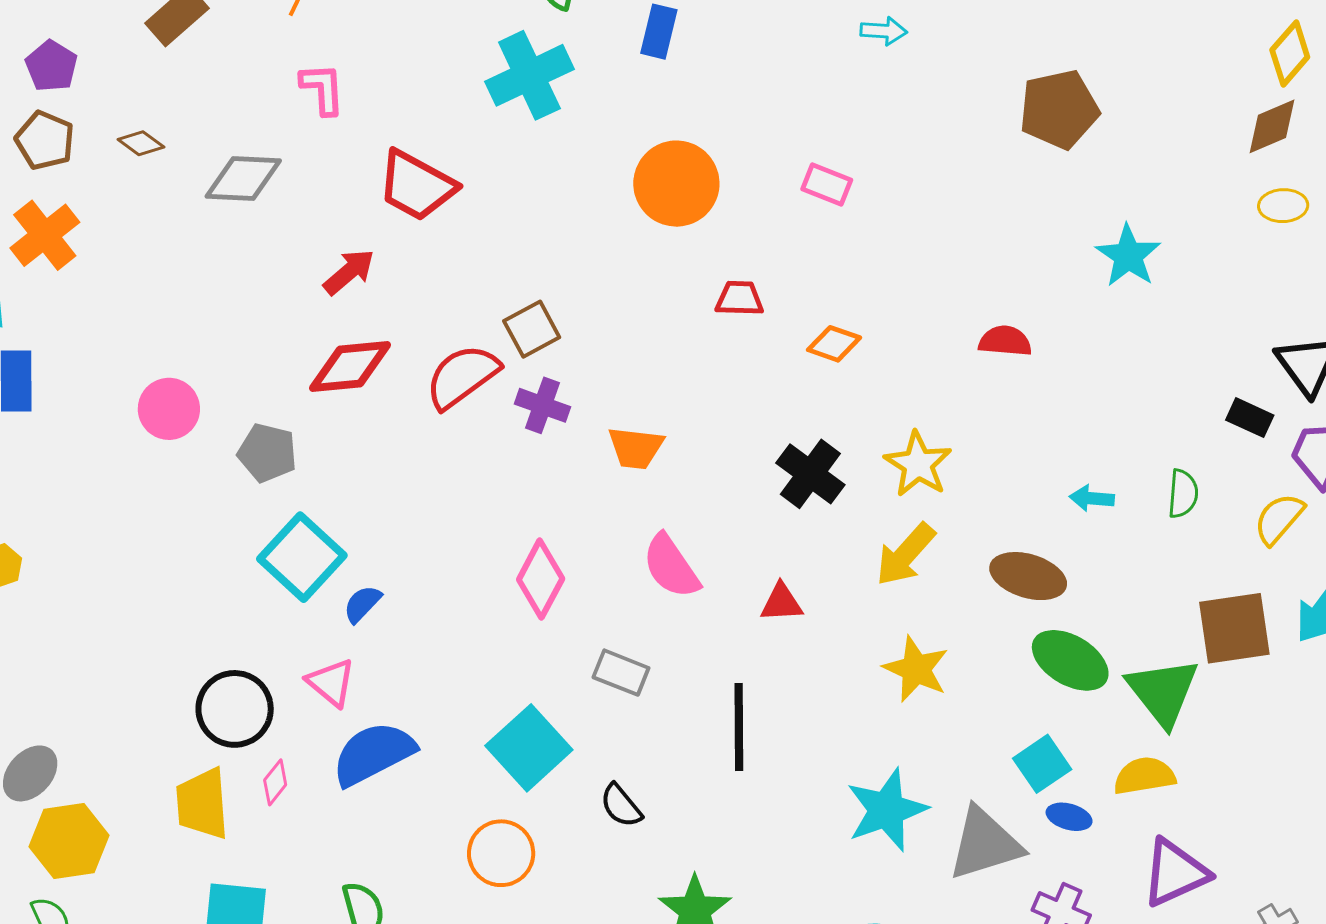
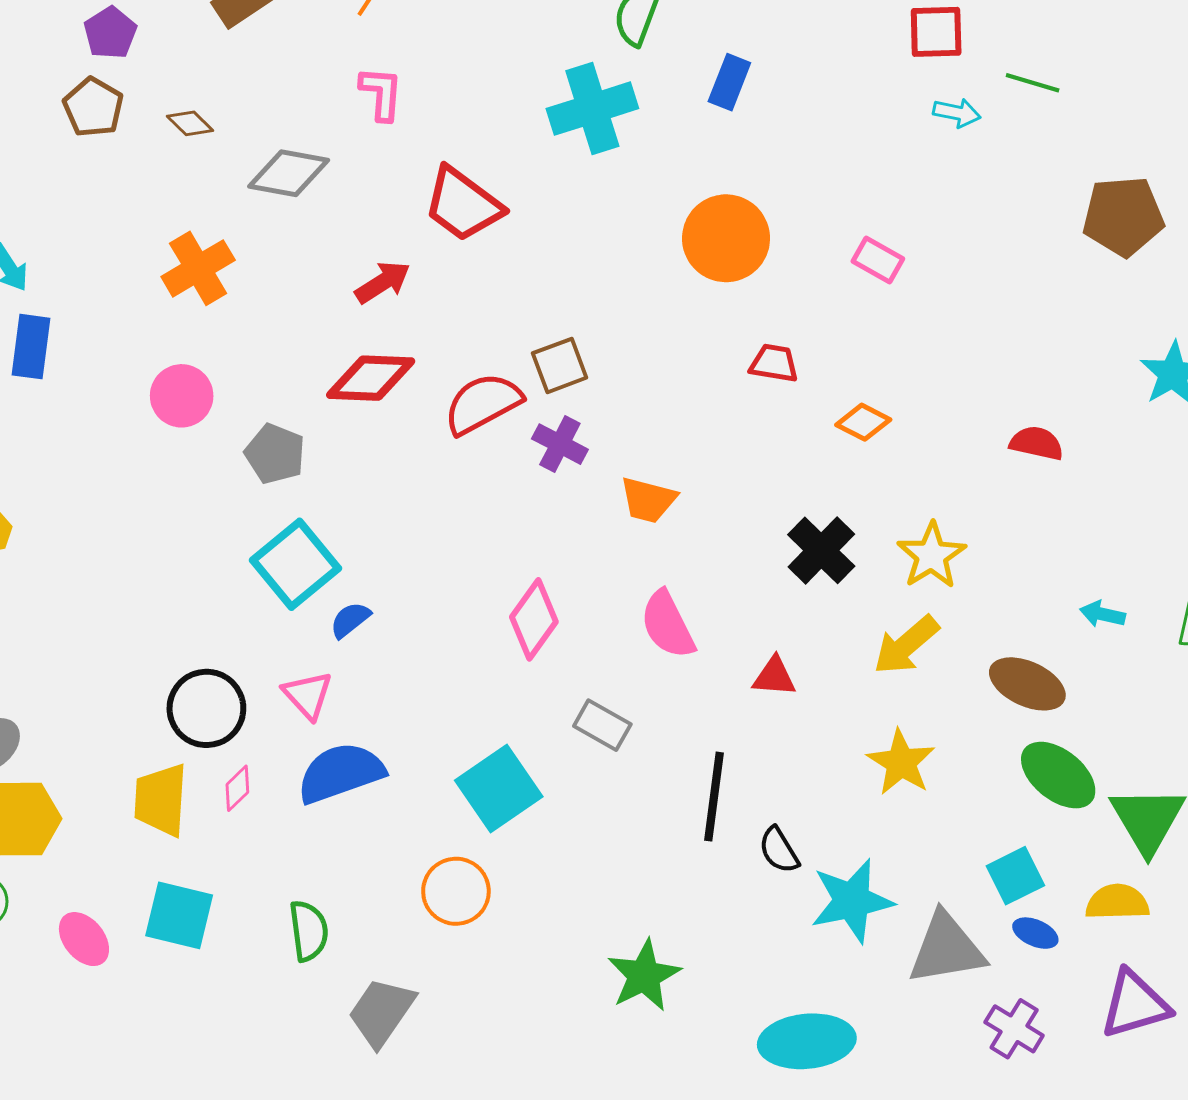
orange cross: (45, 235) -> (198, 268), moved
black semicircle: (621, 806) -> (779, 850), moved

